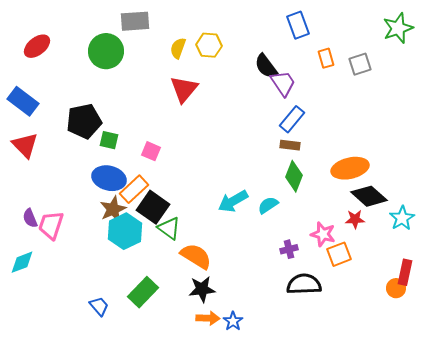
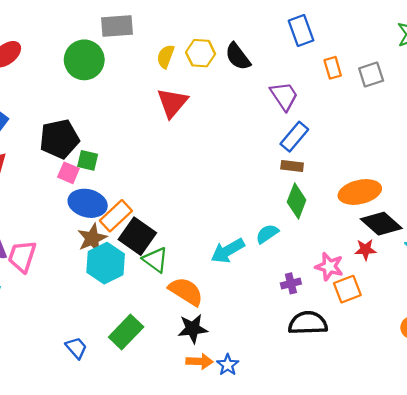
black semicircle: (266, 66) -> (238, 56), moved
pink square: (151, 151) -> (68, 173), moved
cyan arrow: (233, 201) -> (228, 251), moved

